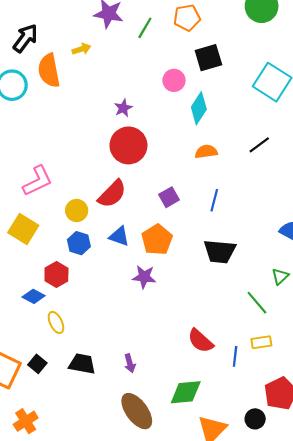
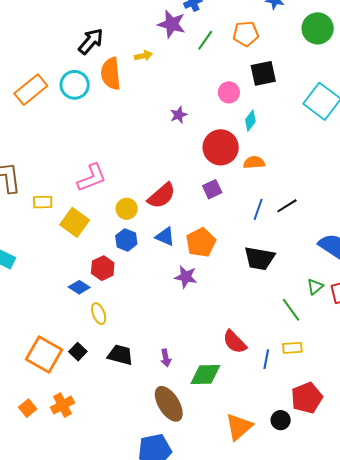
cyan diamond: (199, 108) -> (250, 121), size x0.7
red circle: (128, 145) -> (221, 147), moved
black line: (259, 145) -> (287, 206), moved
purple square: (169, 197) -> (212, 189), moved
green diamond: (186, 392) -> (205, 375), moved

